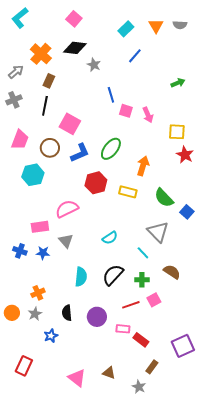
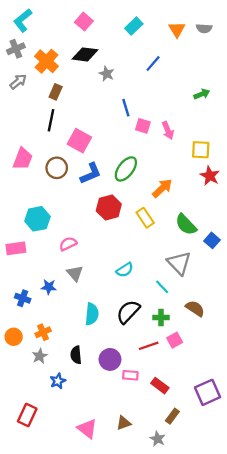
cyan rectangle: (126, 29) -> (134, 26), moved
gray cross: (14, 100) -> (16, 49), moved
orange arrow: (143, 166) -> (162, 188), turned 30
cyan hexagon: (33, 175) -> (37, 219), moved
yellow rectangle: (128, 192) -> (145, 218), turned 42
pink semicircle: (67, 209) -> (68, 244), moved, size x0.7
pink rectangle: (40, 227) -> (16, 248), moved
blue cross: (20, 251) -> (23, 298), moved
orange circle: (12, 313) -> (14, 337), moved
pink rectangle: (123, 329) -> (130, 375), moved
brown triangle: (109, 373) -> (124, 423), turned -40

